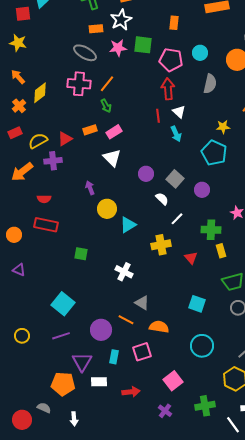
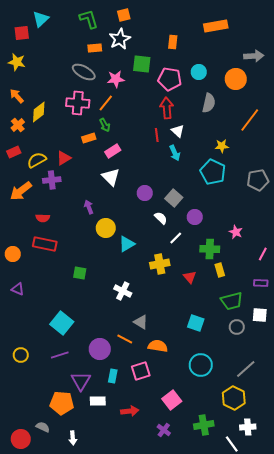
pink star: (118, 48) -> (116, 79), moved
orange rectangle: (90, 130) -> (89, 138), moved
purple circle: (202, 190) -> (195, 217), moved

